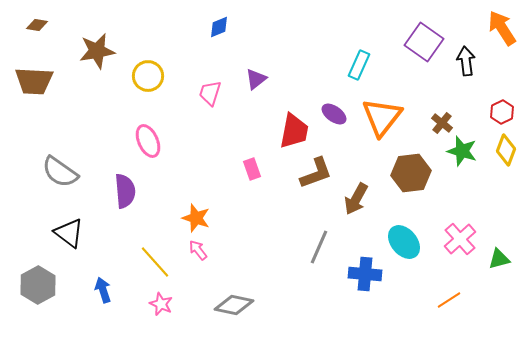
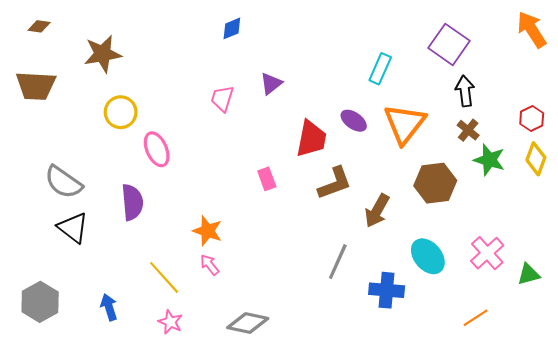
black arrow: (466, 61) -> (465, 91), moved
yellow circle: (148, 76) -> (121, 112), moved
black triangle: (69, 233) -> (73, 228), moved

